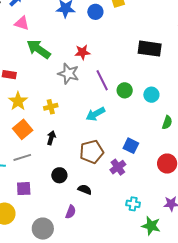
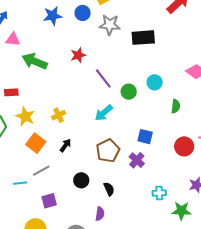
gray star: (68, 74) -> (110, 25), moved
green circle: (125, 90) -> (129, 92), moved
black arrow: (51, 138) -> (65, 145), turned 32
black semicircle: (85, 190) -> (109, 189), turned 56

